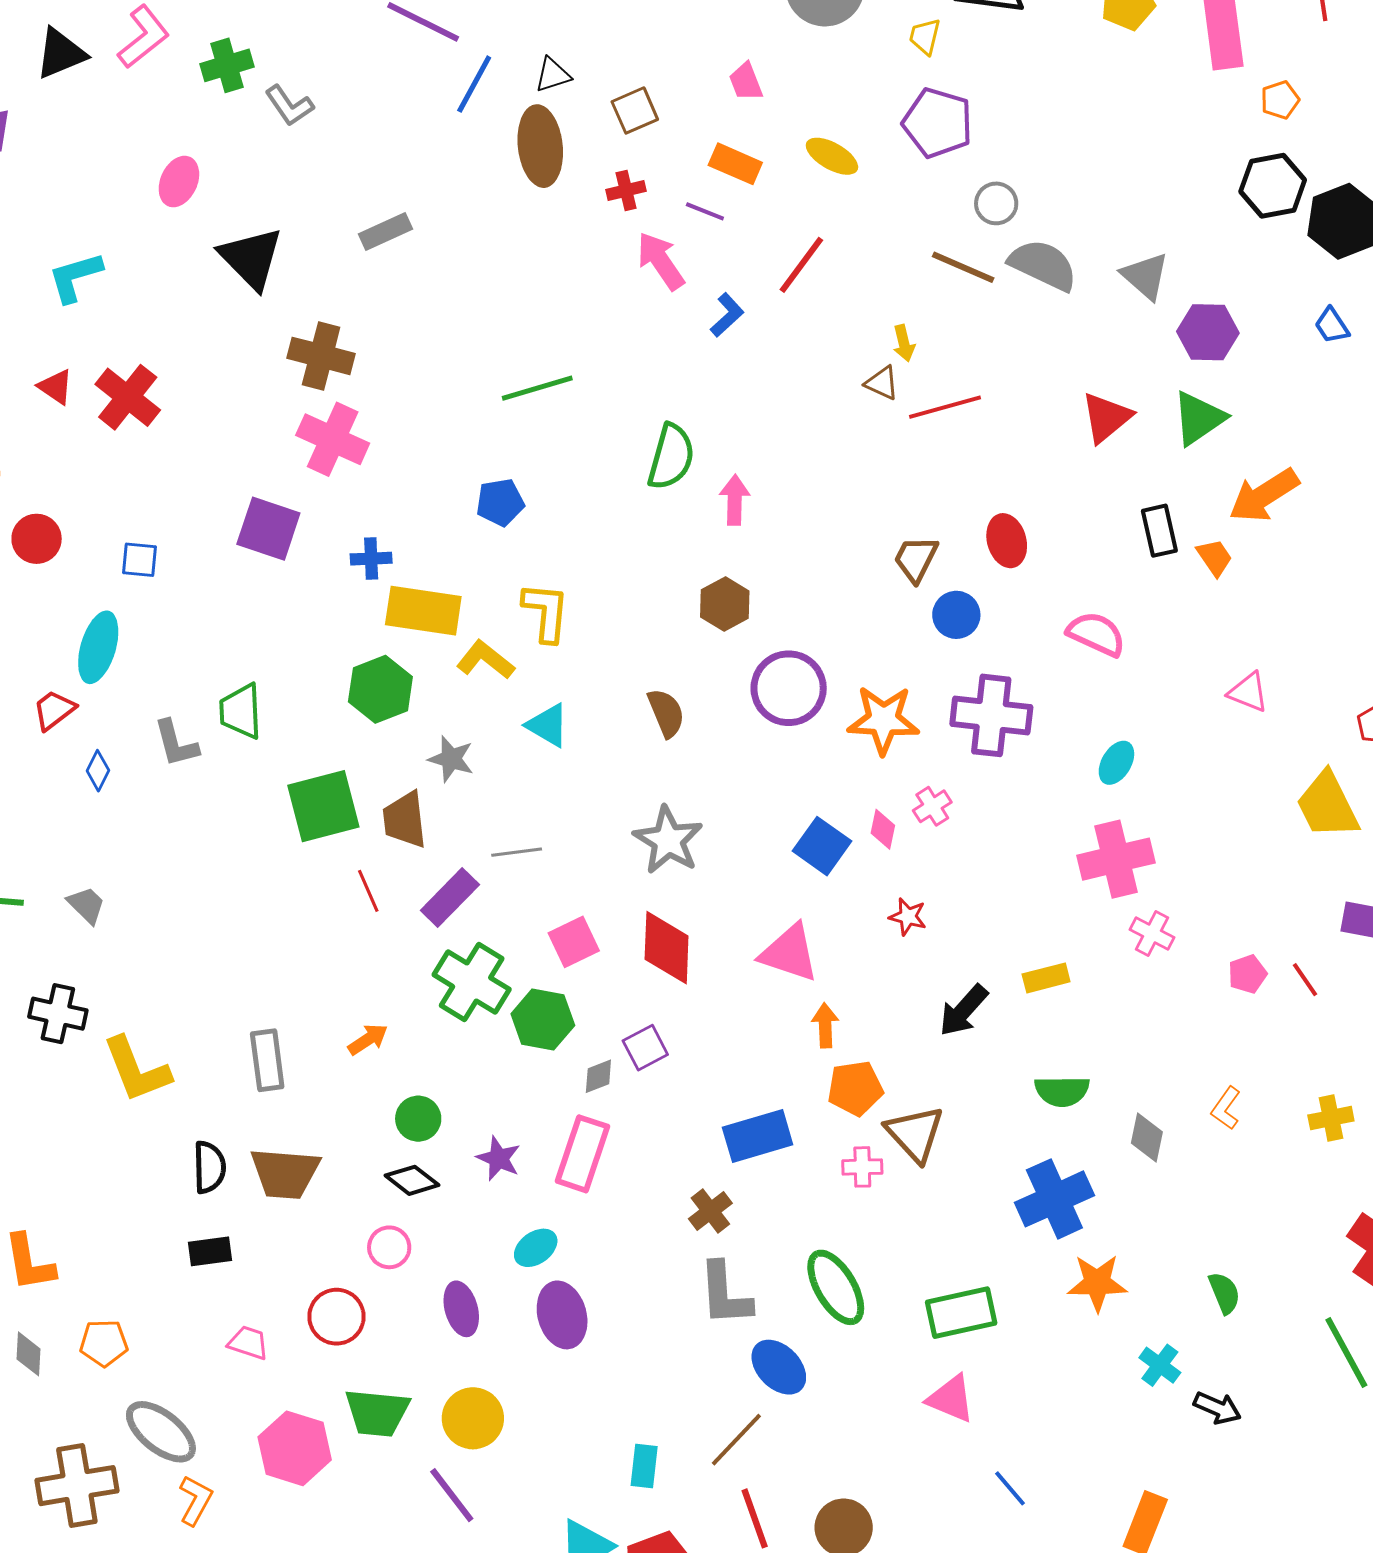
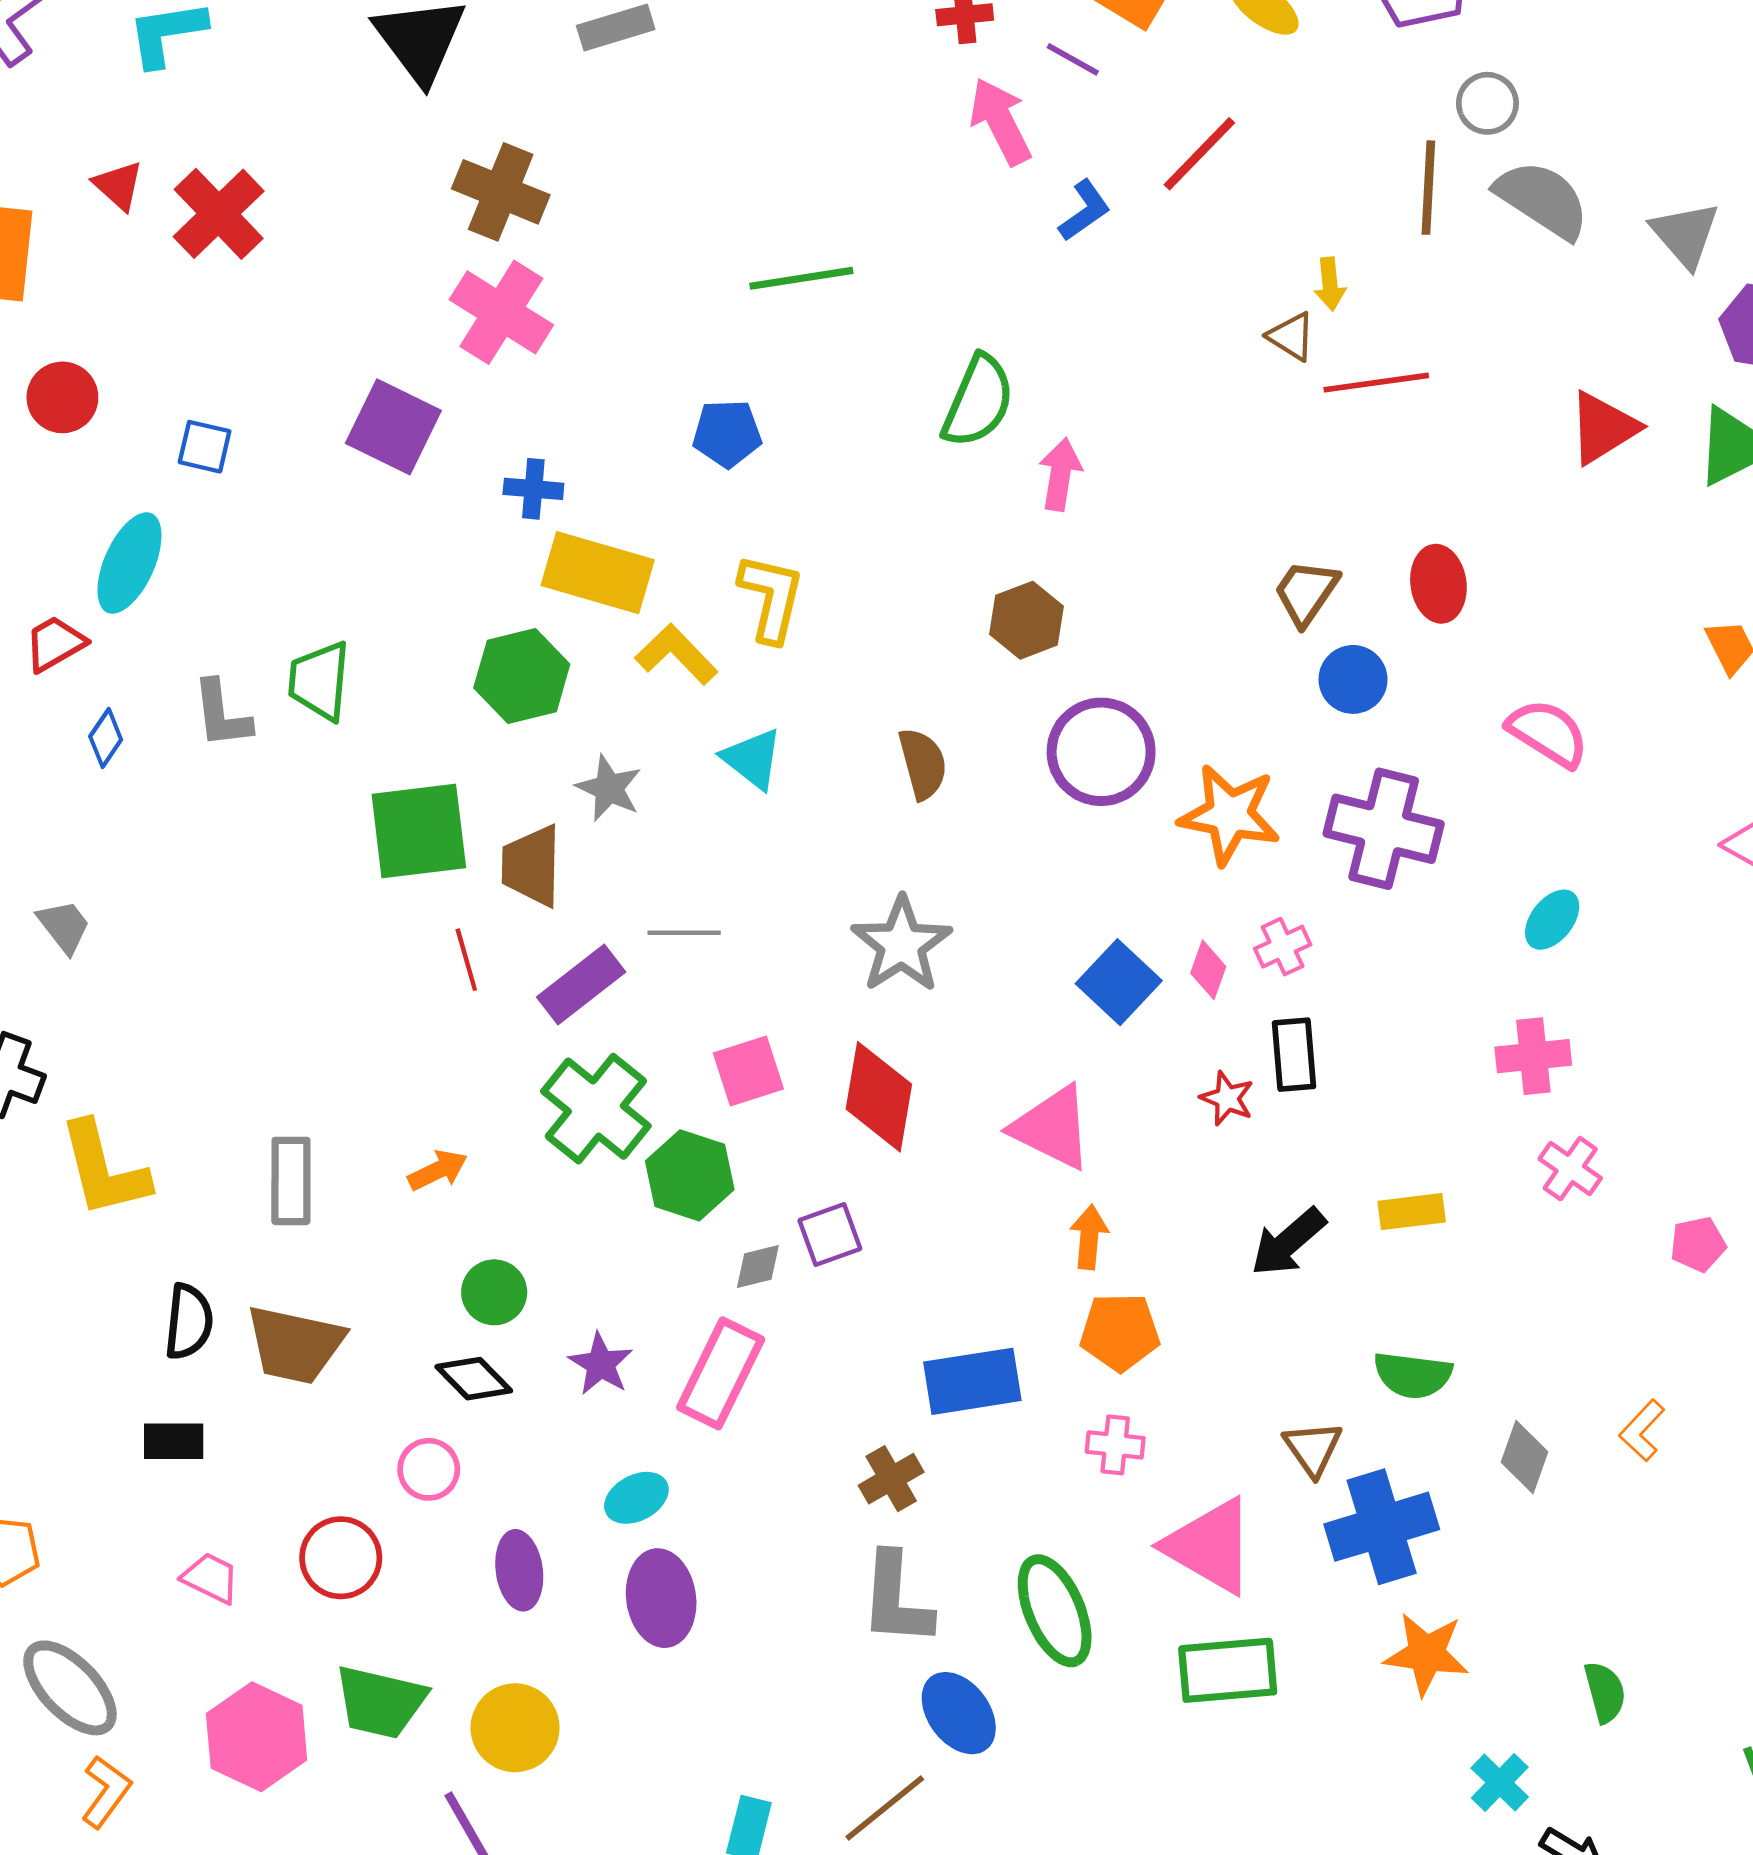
brown line: (963, 267) -> (1428, 188), turned 62
black rectangle: (1159, 531) -> (1294, 1055), moved
pink cross: (1116, 859) -> (1533, 1056), size x0.7
brown triangle: (915, 1134) -> (1313, 1448), moved, size x0.7
pink triangle: (951, 1399) -> (1210, 1546), moved, size x1.4

